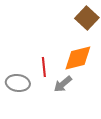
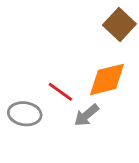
red line: (44, 67) -> (60, 92), turned -48

